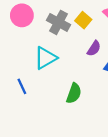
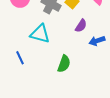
cyan triangle: (45, 58) -> (40, 34), turned 45

